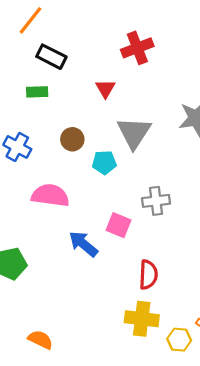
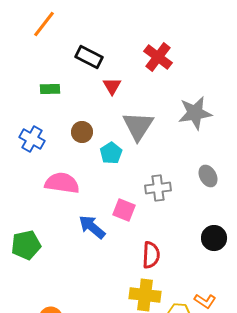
red cross: (137, 48) -> (158, 57), moved, turned -32
black rectangle: (51, 57) -> (89, 57), moved
cyan pentagon: (104, 162) -> (111, 153), turned -30

